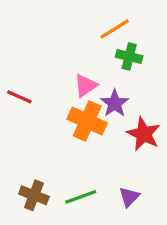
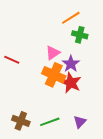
red star: (144, 134) -> (71, 83), moved

